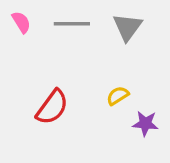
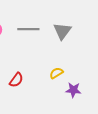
red semicircle: (52, 107) -> (16, 80), size x0.7

